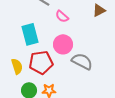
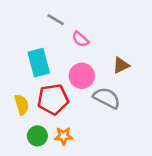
brown triangle: (99, 10) -> (121, 65), moved

